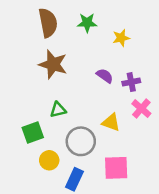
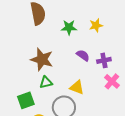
green star: (87, 23) -> (69, 27), moved
brown star: (53, 64) -> (42, 59), moved
yellow triangle: (111, 122) -> (77, 87), moved

